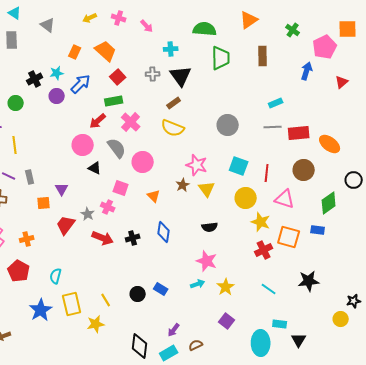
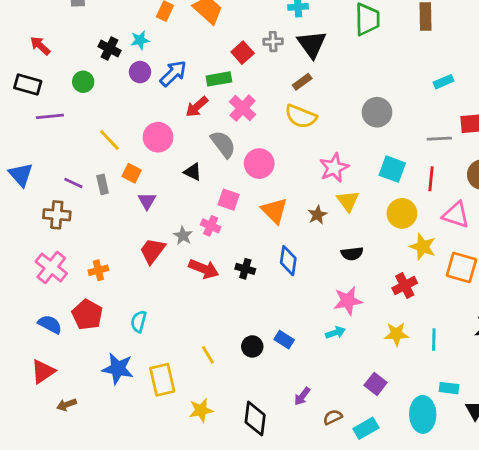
red square: (118, 77) -> (243, 53), moved
black cross: (35, 79) -> (109, 48), turned -35
blue arrow: (81, 84) -> (173, 73), moved
gray line: (273, 127) -> (439, 139), moved
yellow line: (15, 145) -> (109, 140), moved, turned -36
pink circle: (83, 145) -> (158, 137), moved
pink star: (197, 165) -> (334, 168), turned 30
brown star: (183, 185) -> (317, 215), moved
orange triangle: (154, 196) -> (274, 211), size x1.5
orange square: (44, 203) -> (132, 173), moved, turned 32
black cross: (133, 238) -> (245, 269), turned 32
red cross: (264, 250) -> (405, 285), moved
pink star: (207, 261) -> (348, 301), turned -30
yellow star: (226, 287) -> (396, 334), moved, turned 30
cyan line: (269, 289) -> (434, 340), turned 56
yellow rectangle: (72, 304) -> (162, 380), moved
blue star: (41, 310) -> (118, 369), turned -30
yellow star: (96, 324) -> (201, 410), moved
cyan rectangle: (169, 353) -> (366, 428), moved

